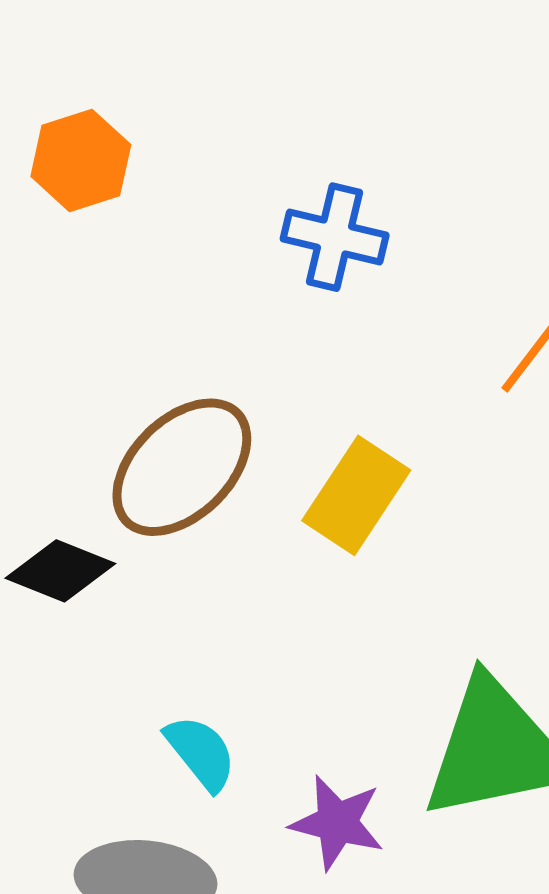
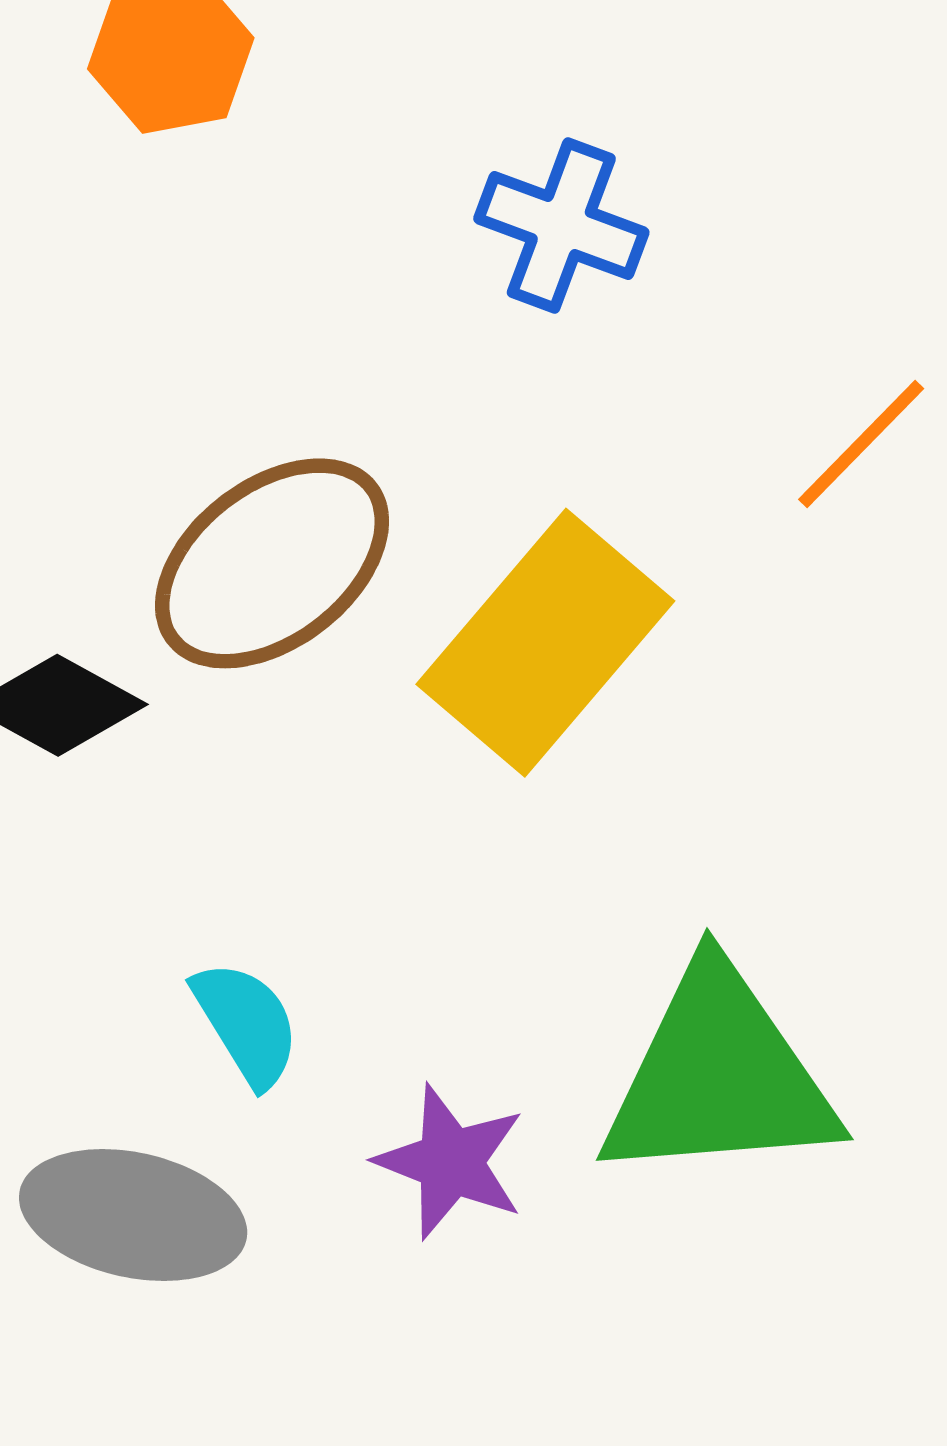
yellow rectangle: (356, 495) -> (545, 643), size x1.4

